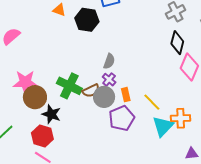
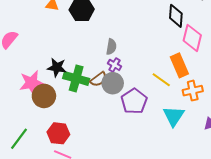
orange rectangle: (126, 95) -> (179, 65), moved, size x1.6
black star: (51, 114) -> (57, 67), moved
cyan triangle: (163, 126) -> (174, 116), moved

